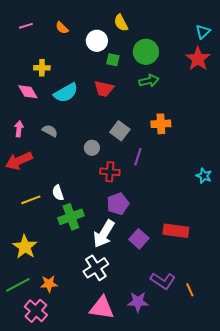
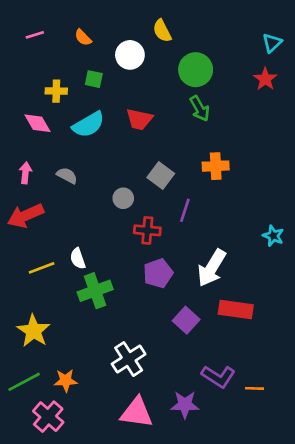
red star: (198, 59) -> (265, 79), size x0.7
green square: (113, 60) -> (94, 79), moved
green arrow: (149, 81) -> (200, 109), turned 72
white arrow: (104, 234) -> (212, 268), moved
orange line: (190, 290) -> (255, 388), turned -64

